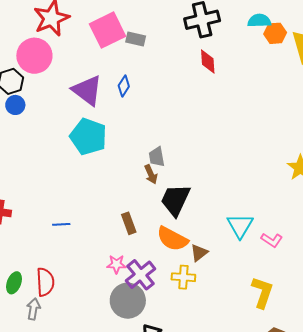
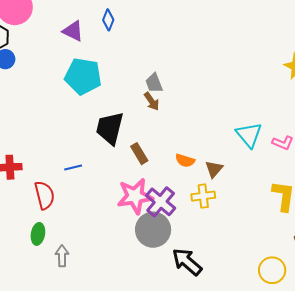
purple triangle: (87, 90) -> (73, 31), size x0.7
black trapezoid: (175, 200) -> (110, 128), moved
orange semicircle: (172, 239) -> (185, 161), size x0.6
pink star: (116, 264) -> (135, 196), size x1.8
red semicircle: (45, 282) -> (45, 195), moved

